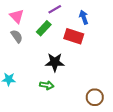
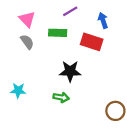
green rectangle: (44, 28) -> (58, 33), turned 49

